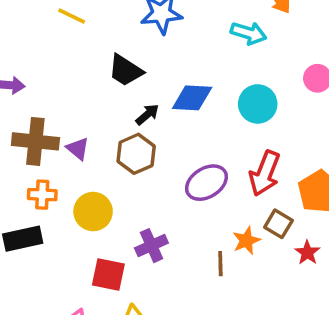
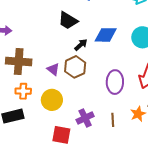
purple triangle: (78, 149) -> (53, 69), moved
purple ellipse: (206, 183) -> (115, 82), turned -55
brown line: (220, 264) -> (113, 120), moved

